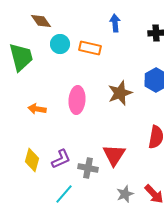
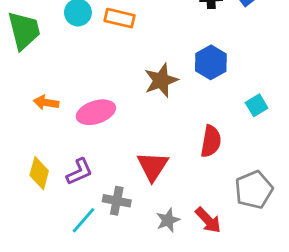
pink ellipse: (77, 100) -> (96, 112), moved, turned 68
gray cross: (88, 168) -> (117, 201), moved

